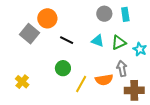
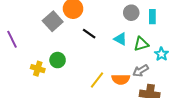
green circle: (63, 68) -> (58, 60), moved
gray arrow: (122, 68) -> (141, 71), turned -119
yellow cross: (22, 82) -> (38, 69), turned -32

